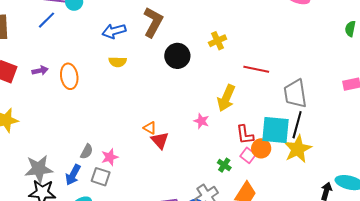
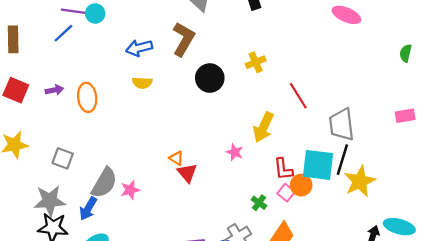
red line: (256, 69) -> (298, 96), turned 45
yellow star: (298, 149) -> (360, 181), moved
gray semicircle: (87, 152) -> (104, 183), size x1.8
gray square: (101, 177) -> (63, 158), moved

